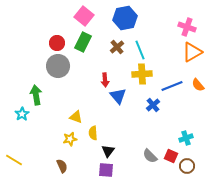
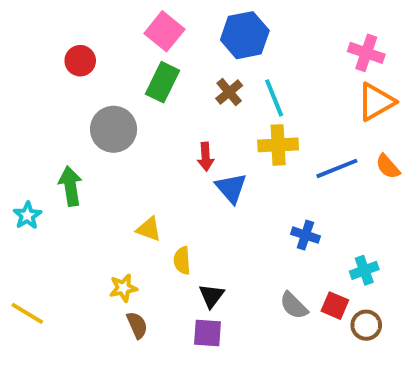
red circle: (57, 43) -> (80, 61), moved
blue cross: (153, 105) -> (305, 235), moved, turned -32
cyan star: (22, 114) -> (27, 215), moved
yellow star: (70, 139) -> (123, 288), moved
brown semicircle: (62, 166) -> (137, 325), moved

